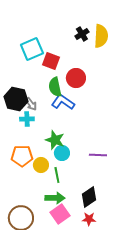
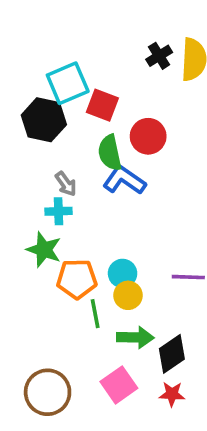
black hexagon: (16, 99) -> (44, 120), moved
green star: (55, 140) -> (44, 250), moved
orange pentagon: (22, 156) -> (77, 279), moved
yellow circle: (41, 165) -> (128, 295), moved
green line: (57, 175) -> (95, 314), moved
green arrow: (55, 198) -> (135, 337), moved

